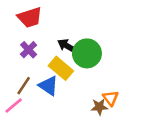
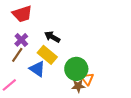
green circle: (87, 53) -> (76, 69), moved
brown line: (24, 86) -> (17, 55), moved

